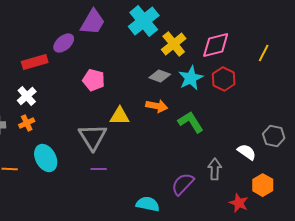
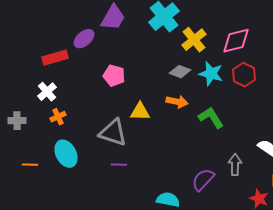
cyan star: (191, 78) -> (211, 74), turned -30
orange cross: (27, 123) -> (58, 117), moved
gray triangle: (93, 137) -> (113, 133), turned -40

